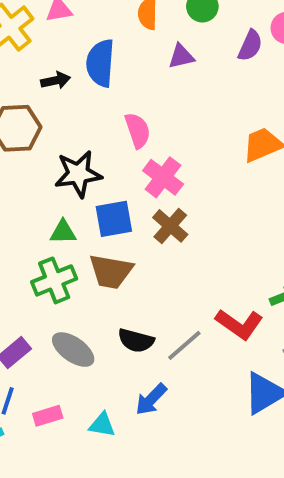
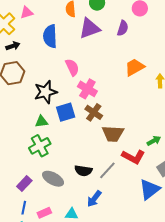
purple semicircle: (250, 45) -> (123, 28), moved
purple triangle: (181, 56) -> (90, 28), size x1.6
black arrow: (56, 80) -> (13, 46), moved
brown trapezoid: (111, 271) -> (113, 134), moved

